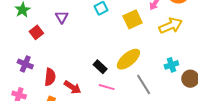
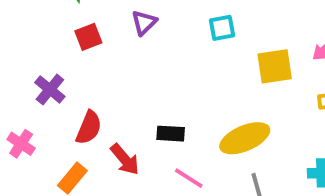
black rectangle: (100, 67) -> (171, 134), moved, turned -56

